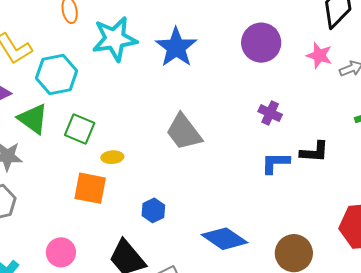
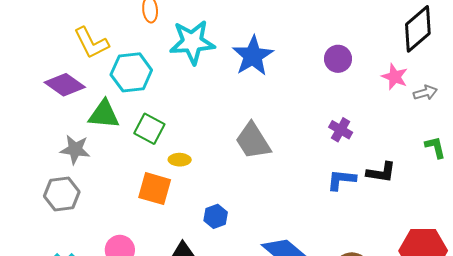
purple circle: (261, 43) -> (338, 59), size x0.7
green triangle: (33, 119) -> (104, 114), turned -36

